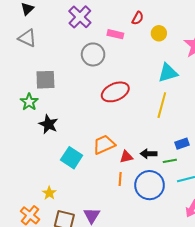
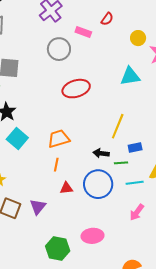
yellow circle: (159, 33) -> (138, 38), moved
yellow line: (162, 105) -> (118, 126), moved
red triangle: (126, 157) -> (66, 188), moved
cyan square: (72, 158) -> (17, 138), moved
orange line: (120, 179) -> (56, 165), moved

